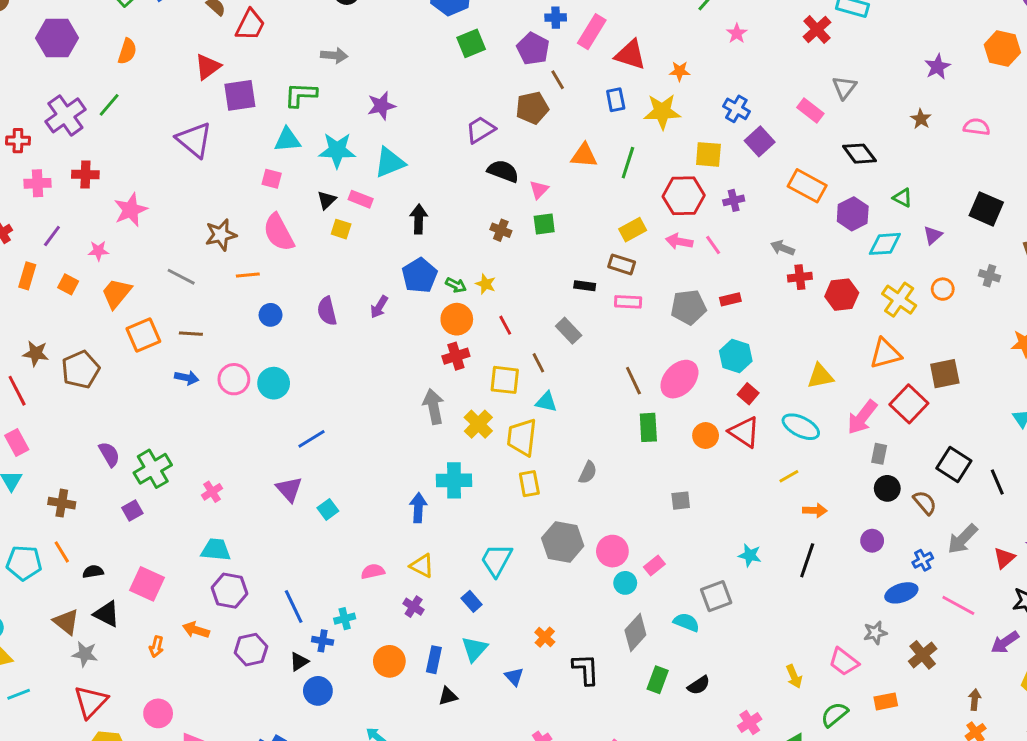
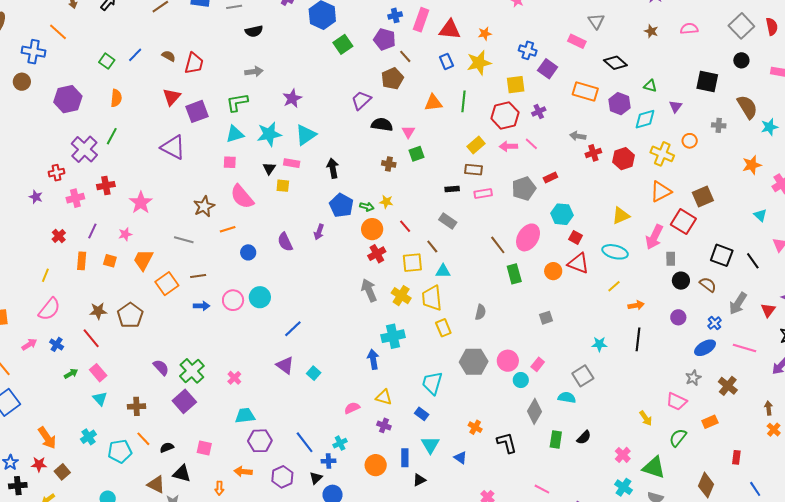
purple square: (132, 510) -> (184, 401), size x1.6
pink square: (147, 584) -> (204, 448), size x0.7

